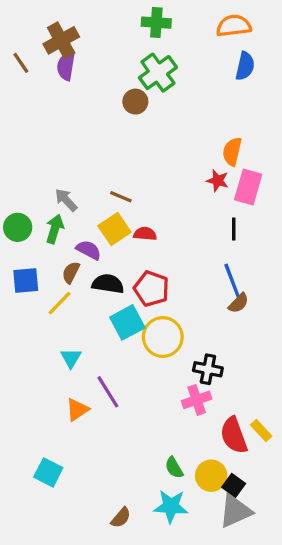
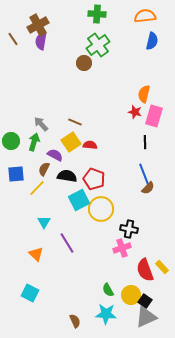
orange triangle: (77, 410) -> (36, 254), moved, turned -42
brown semicircle: (121, 518) -> (75, 321), turned -64

